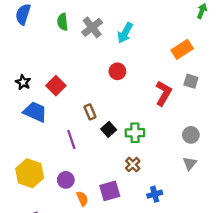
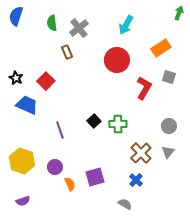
cyan arrow: (125, 33) -> (126, 25), moved
red circle: (117, 71) -> (117, 60), moved, size x1.6
brown rectangle: (90, 112) -> (67, 52), moved
brown cross: (133, 165) -> (141, 153), moved, size x1.5
blue cross: (155, 194) -> (136, 180), turned -32

